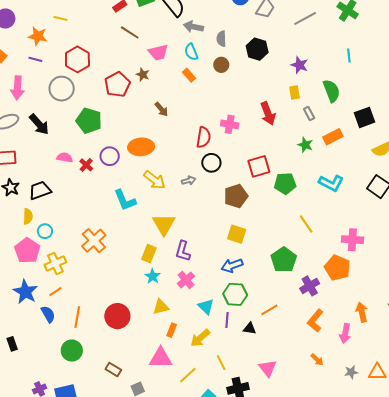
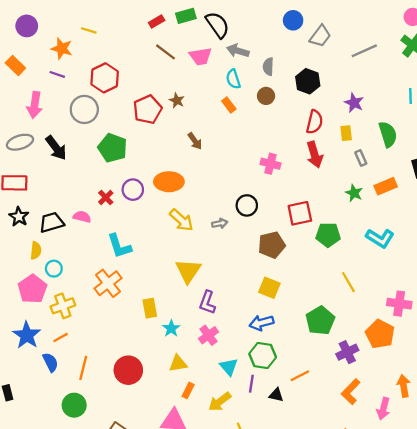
pink trapezoid: (158, 52) -> (201, 56), moved
red semicircle: (204, 137) -> (315, 122), moved
pink semicircle: (65, 158) -> (82, 217), moved
cyan L-shape: (125, 200) -> (119, 246), moved
yellow rectangle: (149, 254) -> (150, 308), moved, turned -36

